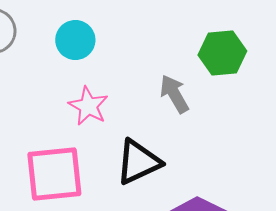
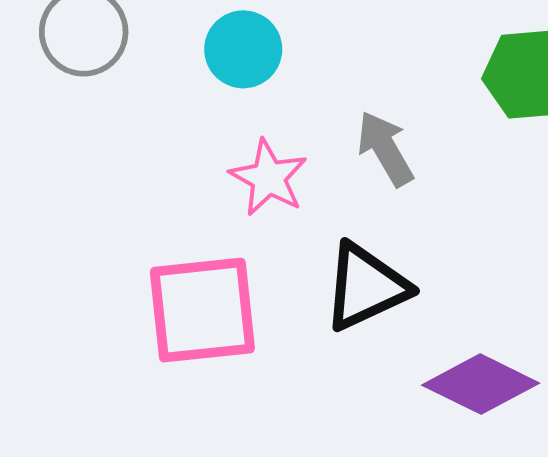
gray arrow: (174, 94) -> (385, 149), moved

